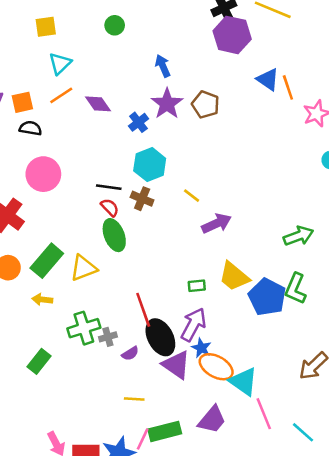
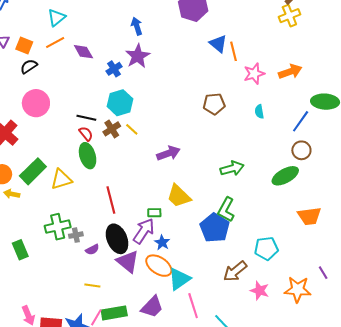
orange square: (22, 102) -> (24, 45), turned 30
brown pentagon: (205, 104) -> (214, 104), moved, turned -30
black semicircle: (30, 128) -> (29, 66), turned -48
yellow line: (192, 196) -> (132, 129), moved
brown cross: (142, 199) -> (112, 129), turned 30
green rectangle: (197, 286) -> (154, 213), moved
blue pentagon: (267, 297) -> (215, 228), moved
yellow arrow: (42, 300) -> (12, 194), moved
red line: (143, 310) -> (111, 200), moved
blue star: (201, 348) -> (162, 242), moved
green rectangle: (39, 361) -> (20, 250), turned -66
cyan triangle: (243, 382) -> (179, 279), turned 45

